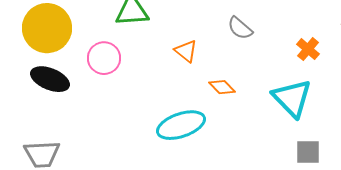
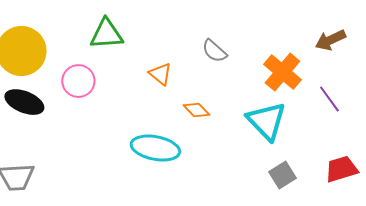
orange cross: (308, 49) -> (282, 72), size x1.6
cyan ellipse: (181, 125) -> (155, 148), turned 30
gray square: (308, 152) -> (282, 175), turned -32

